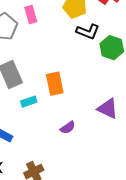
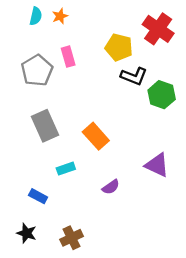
orange rectangle: (55, 84) -> (96, 136), turned -30
cyan rectangle: (29, 102) -> (66, 169), moved

